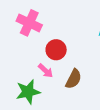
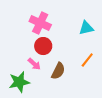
pink cross: (29, 23) -> (40, 23), moved

